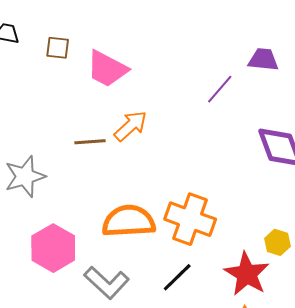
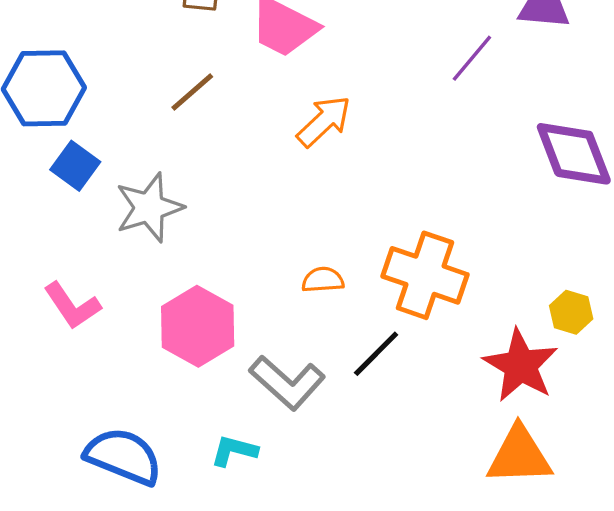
brown line: (90, 142) -> (192, 92), moved, turned -36
orange semicircle: (129, 221) -> (323, 280), size x0.5
black line: (177, 277) -> (376, 354), moved

